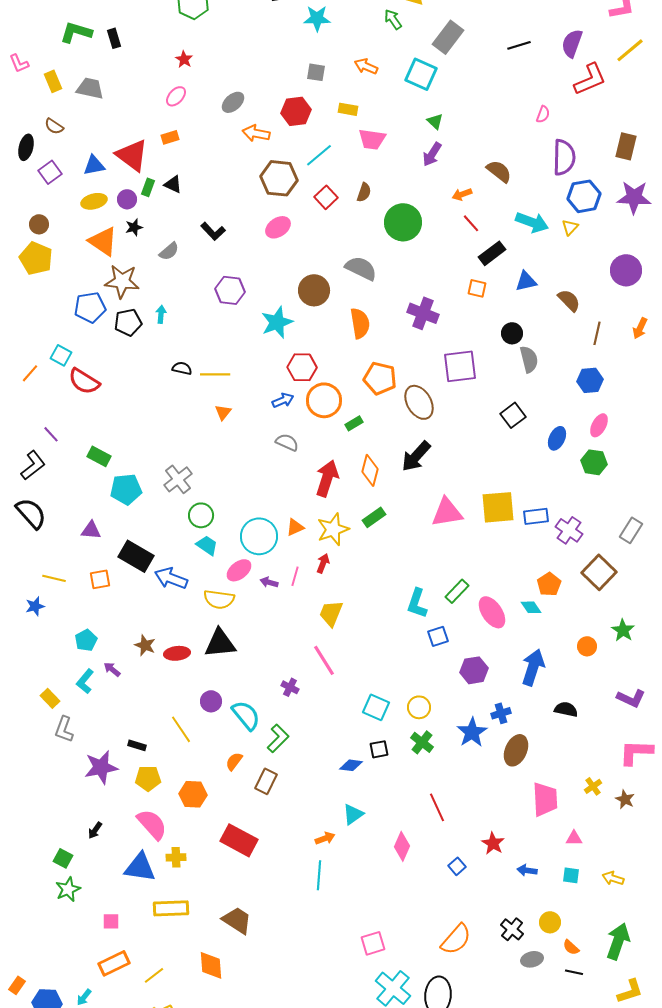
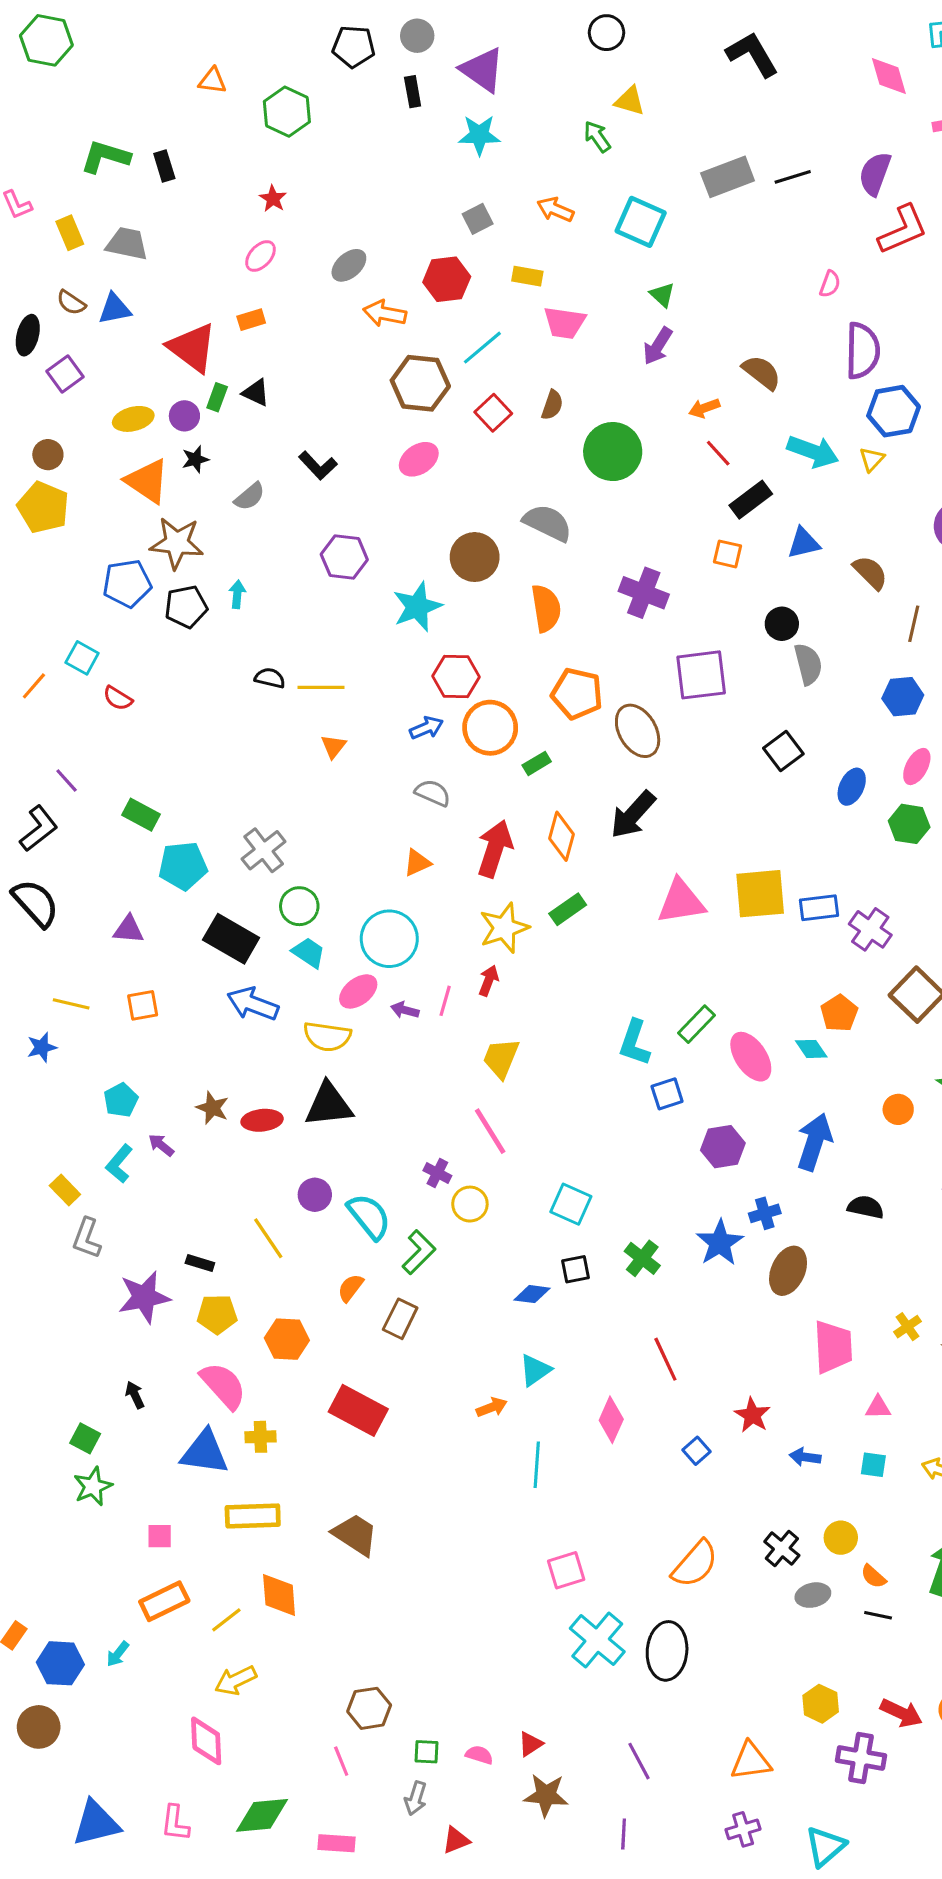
gray rectangle: (448, 37) -> (728, 177), moved, turned 32
gray square: (316, 72) -> (478, 219), turned -36
blue triangle: (94, 165) -> (115, 309), moved
red semicircle: (84, 381) -> (118, 698), size x0.6
orange triangle: (295, 527) -> (417, 863), moved
black rectangle: (136, 556) -> (231, 939), moved
yellow circle: (419, 707) -> (470, 1204), moved
black arrow: (95, 830) -> (135, 1395), turned 120
cyan line: (319, 875) -> (537, 1465), moved
orange diamond: (211, 965) -> (279, 1595), moved

